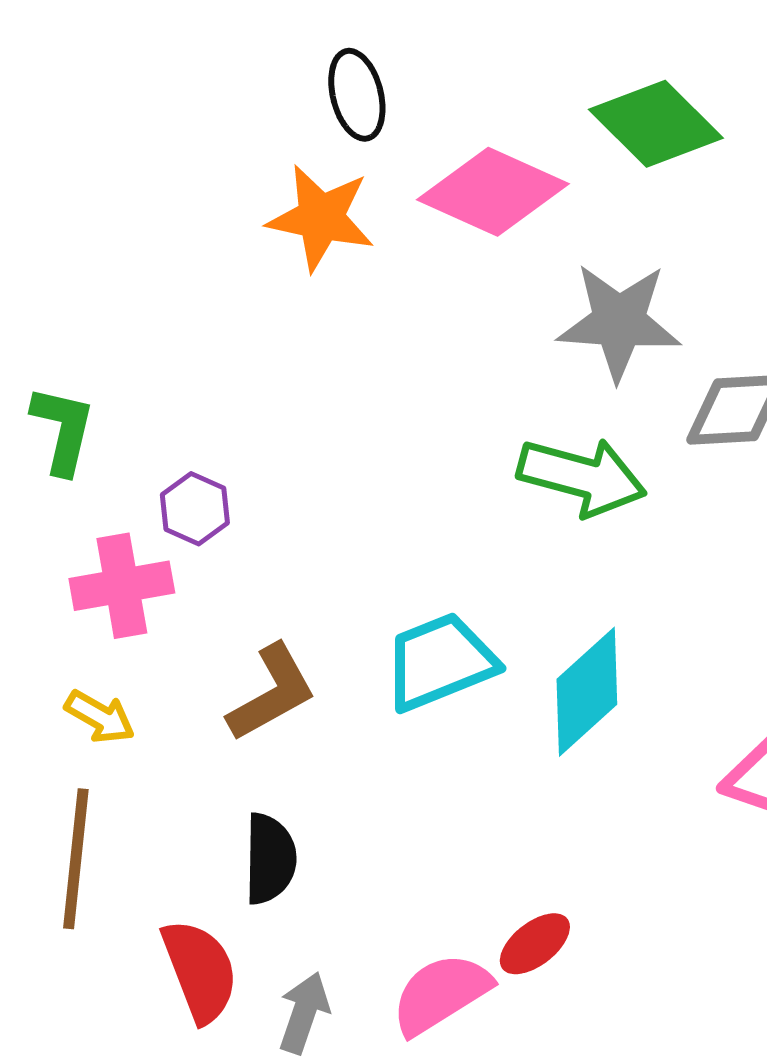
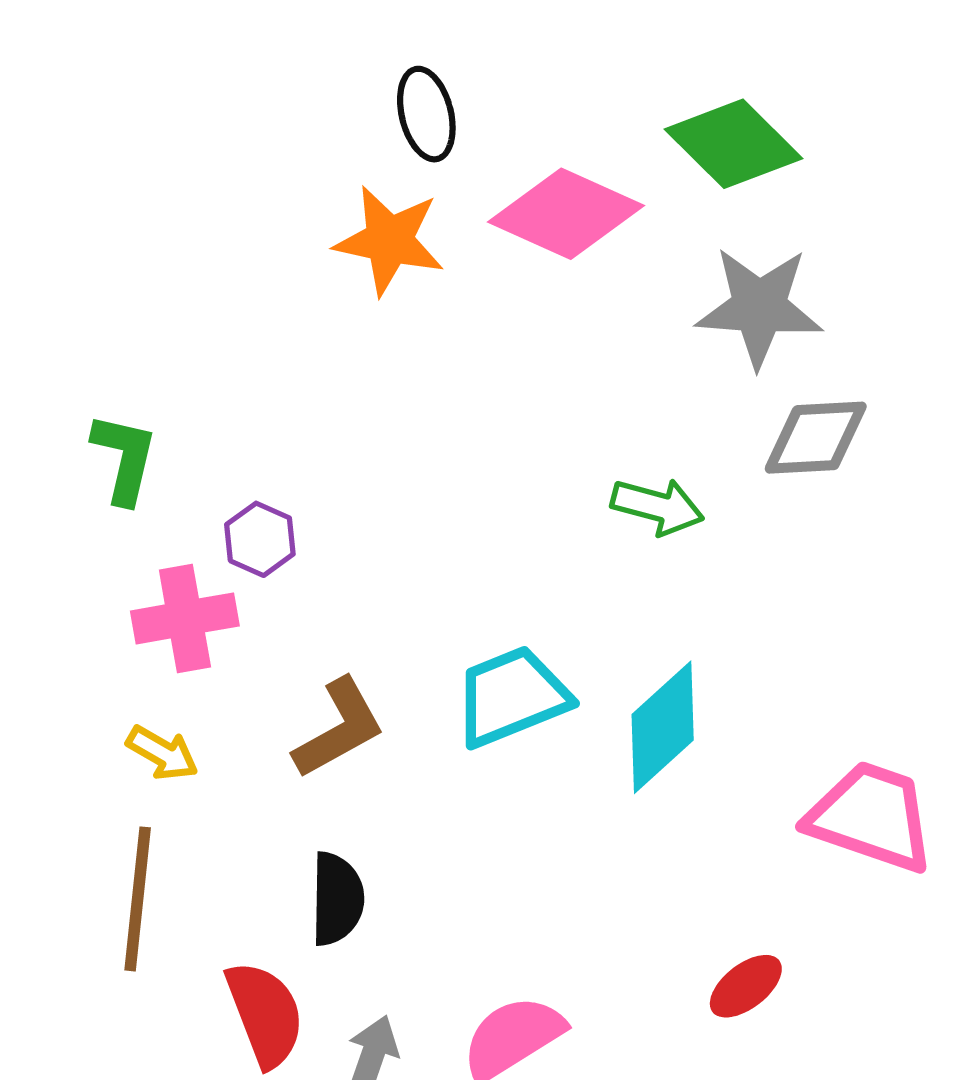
gray star: (619, 322) -> (759, 307), moved
green arrow: (582, 477) -> (657, 506), size x0.7
red ellipse: (535, 944) -> (746, 986), moved

